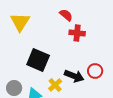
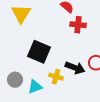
yellow cross: (55, 85) -> (56, 77), turned -32

